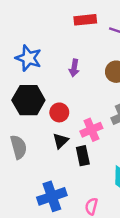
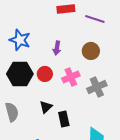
red circle: (59, 112) -> (45, 74), moved
pink cross: (91, 130) -> (71, 77), moved

